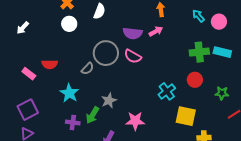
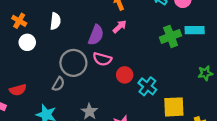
purple semicircle: (133, 33) -> (96, 35), turned -60
red circle: (195, 80) -> (125, 75), moved

